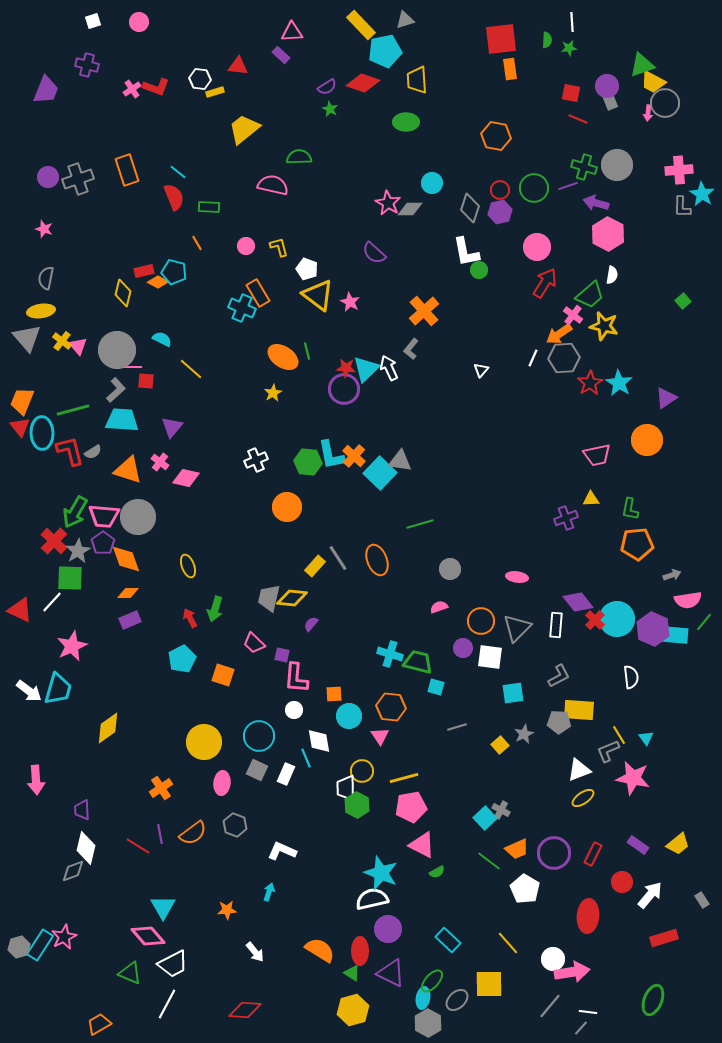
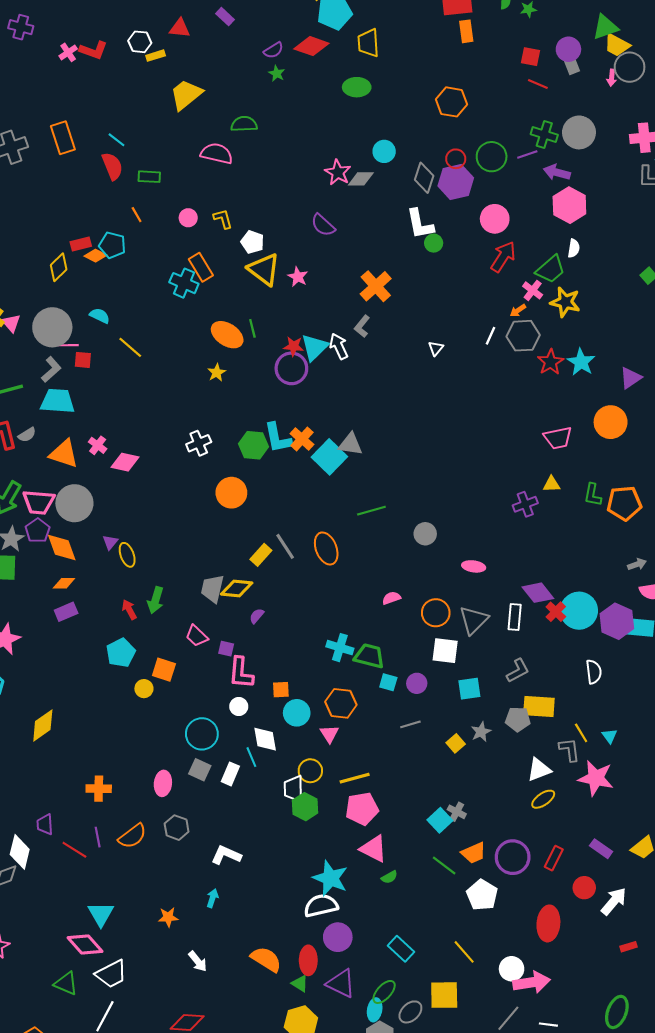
purple hexagon: (500, 212) -> (456, 182), size x1.4
yellow diamond: (123, 293) -> (59, 267), turned 32
orange arrow: (559, 334) -> (518, 310), size x0.6
purple triangle: (172, 427) -> (110, 542), moved, size x0.7
orange pentagon: (637, 544) -> (624, 503), moved
gray circle: (450, 569) -> (425, 534), moved
purple circle: (463, 648) -> (417, 683), moved
yellow circle: (204, 742) -> (144, 689), moved, size x0.5
gray L-shape: (608, 751) -> (569, 750), turned 105
orange cross: (161, 788) -> (99, 789), turned 35
purple trapezoid: (82, 810) -> (45, 824), moved
red rectangle: (664, 938) -> (628, 947), size x0.6

